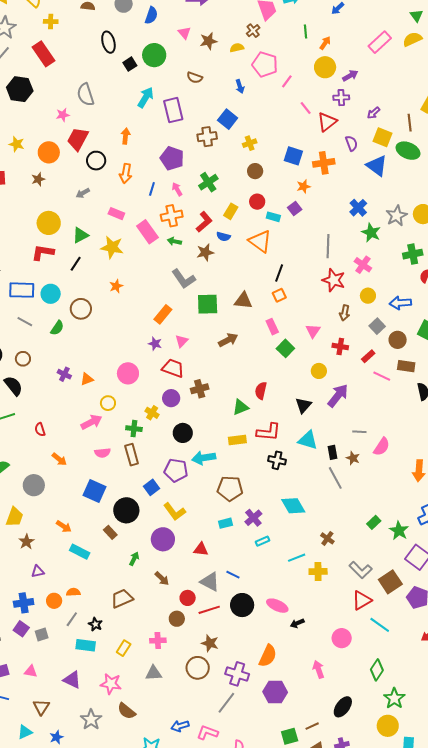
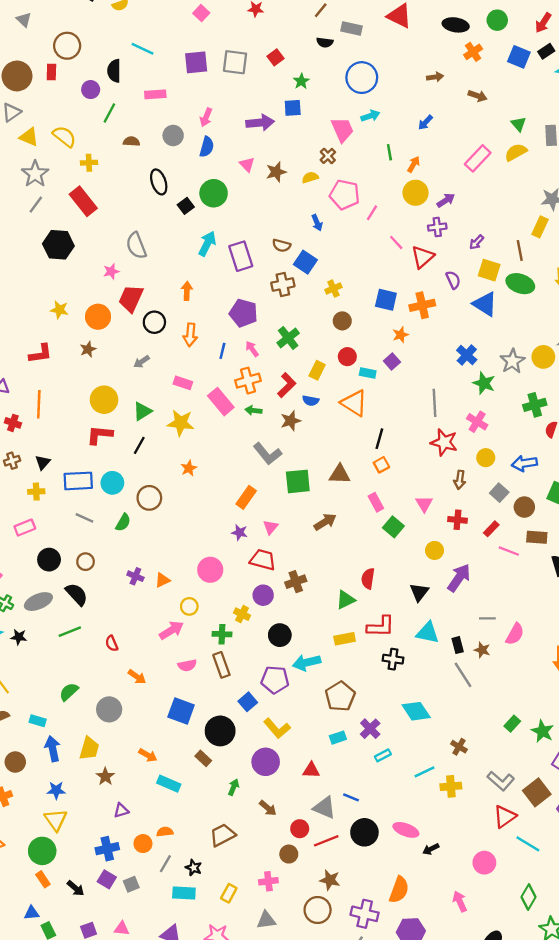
brown semicircle: (195, 78) -> (282, 245), moved
brown pentagon: (230, 488) -> (340, 696), turned -30

